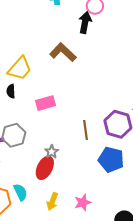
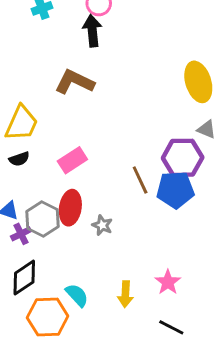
black semicircle: (11, 91) -> (19, 159), turned -88
blue pentagon: (111, 160) -> (175, 190), moved
red ellipse: (45, 168) -> (70, 208), moved

